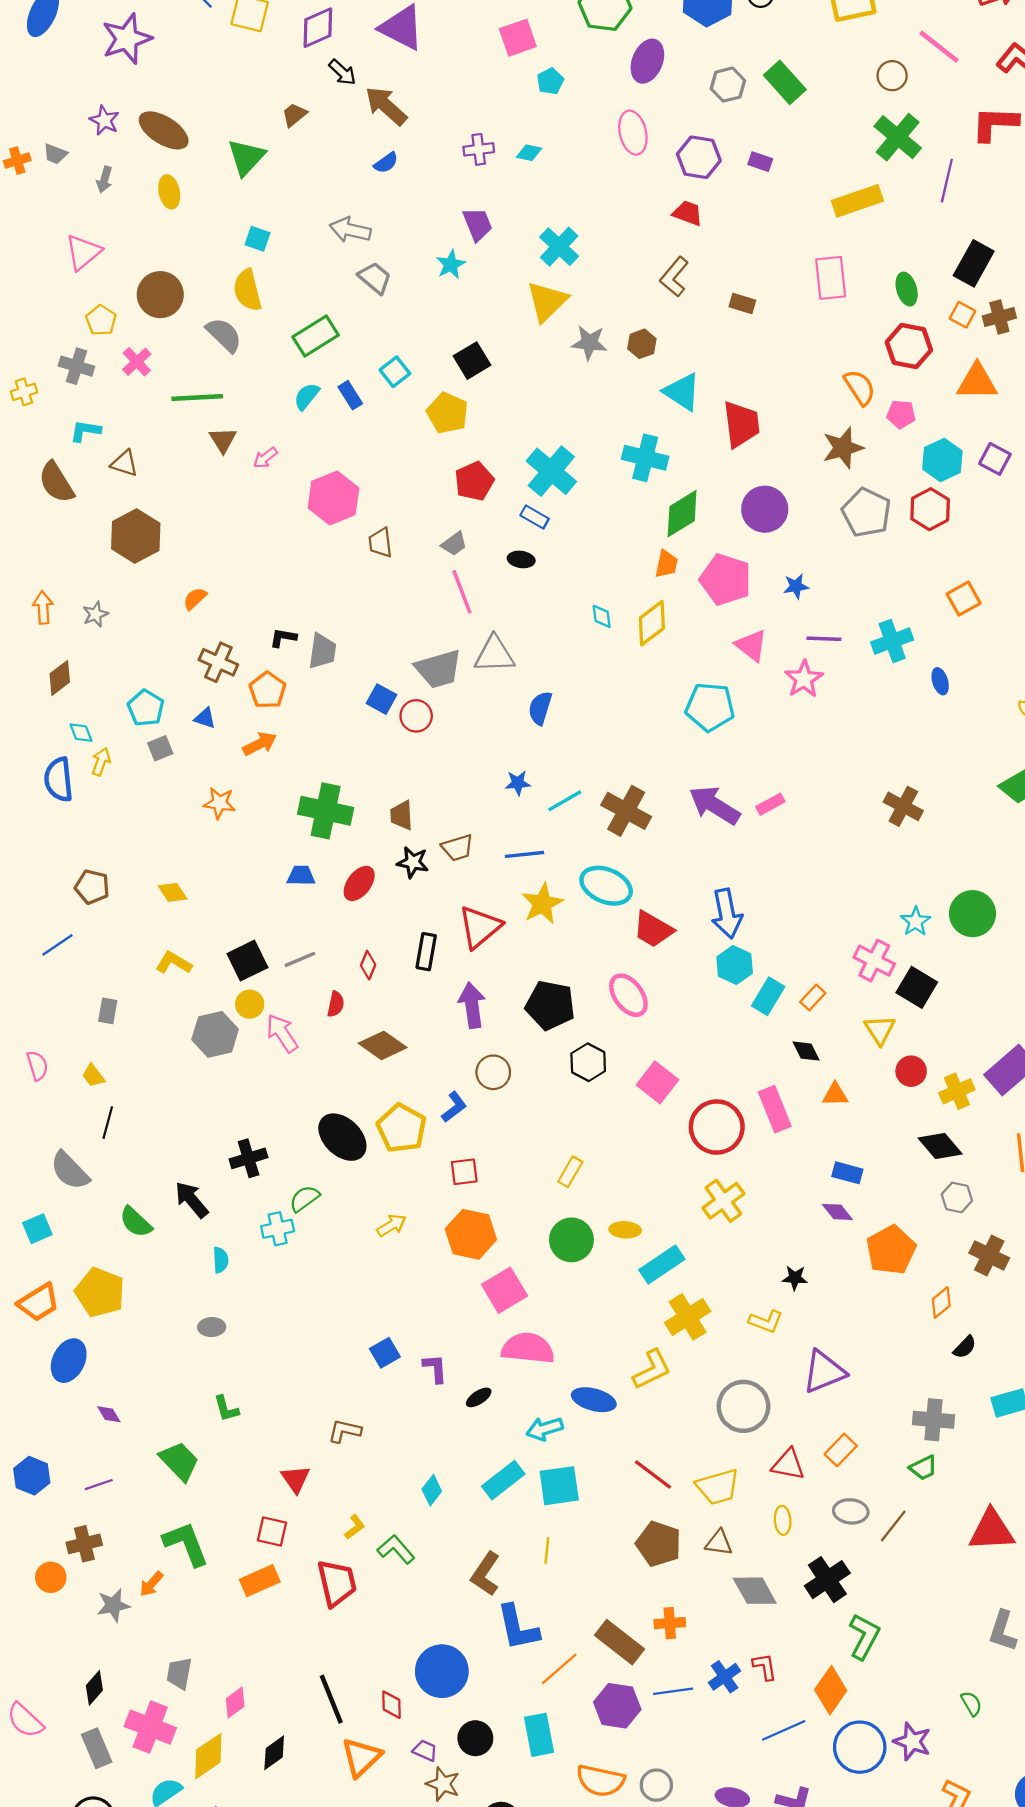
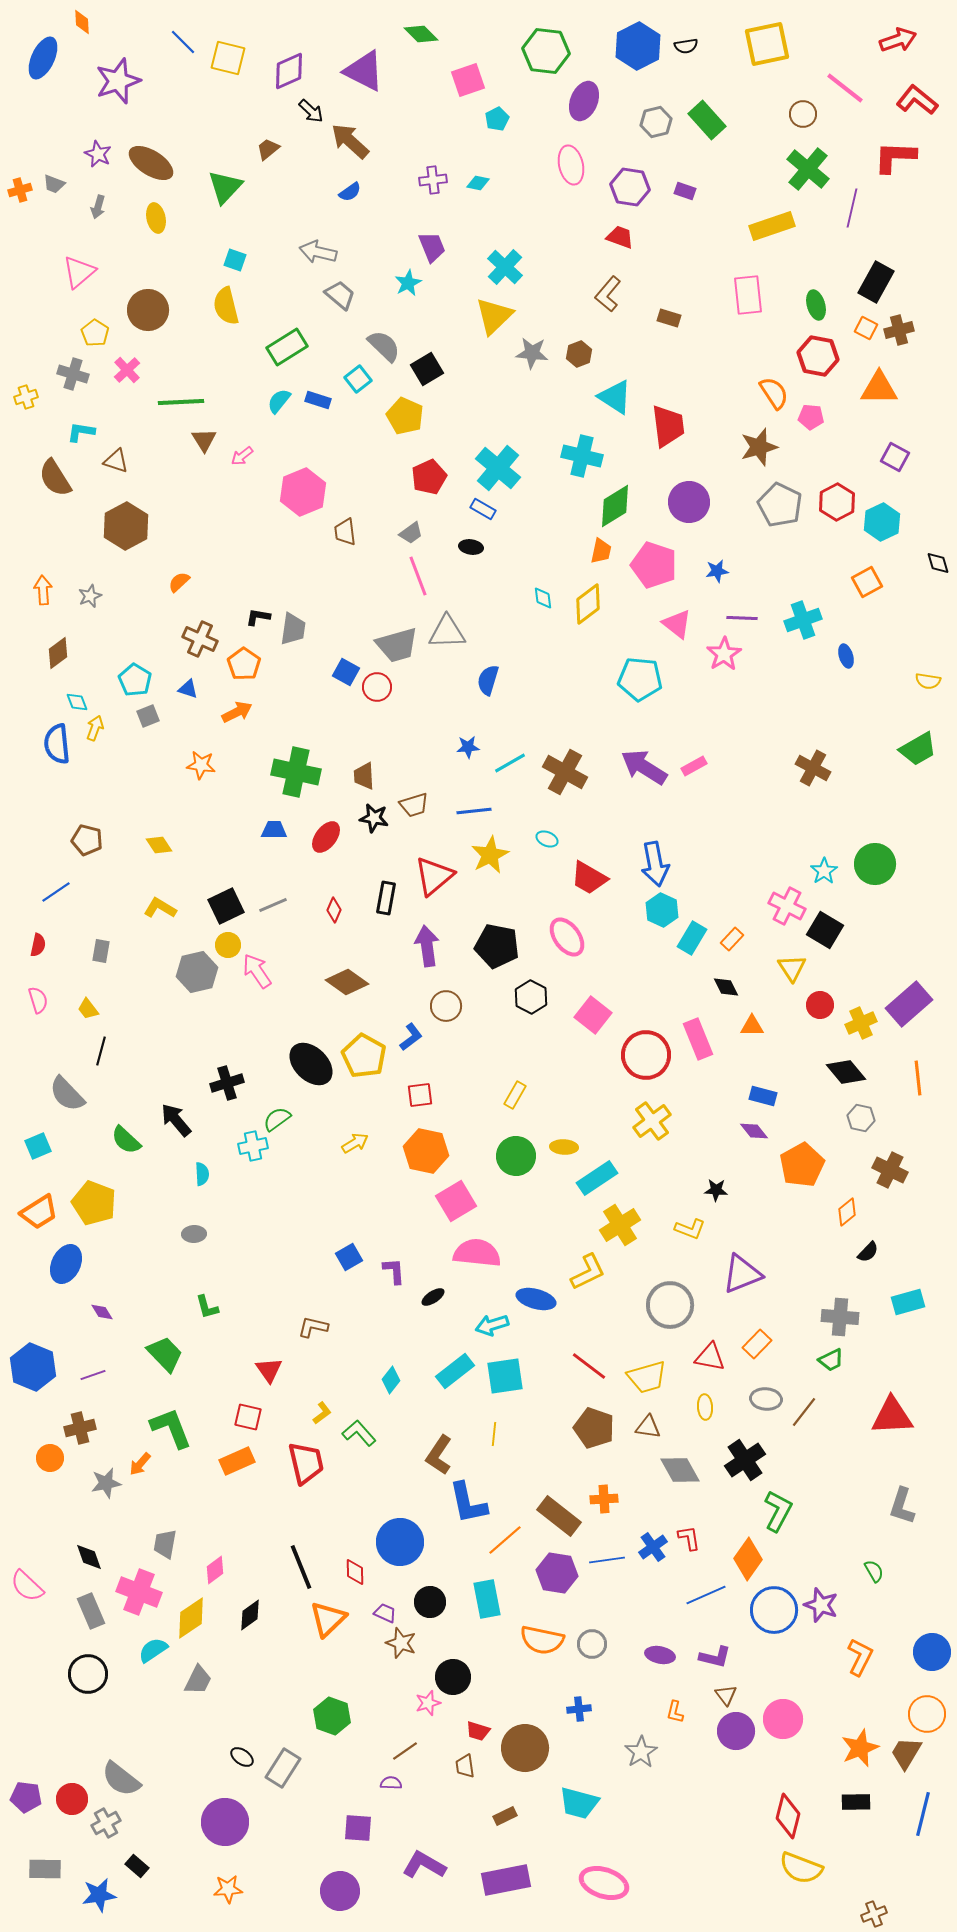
gray semicircle: (224, 335) -> (384, 346), moved
blue rectangle: (350, 395) -> (318, 400), turned -40
cyan hexagon: (942, 460) -> (882, 522), moved
cyan ellipse: (606, 886) -> (547, 839), size x0.5
red semicircle: (336, 1004) -> (38, 945), moved
blue hexagon: (32, 1476) -> (33, 1367), size x1.4
black diamond: (94, 1688) -> (89, 1557), turned -60

